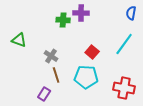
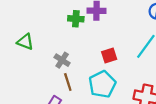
red square: (92, 52) -> (109, 56), turned 32
cyan pentagon: (86, 77) -> (102, 84), turned -30

